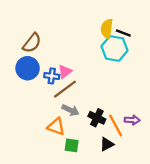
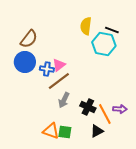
yellow semicircle: (107, 29) -> (86, 26), moved
gray arrow: (70, 110) -> (64, 100), turned 91
orange triangle: (56, 127) -> (51, 131), moved

